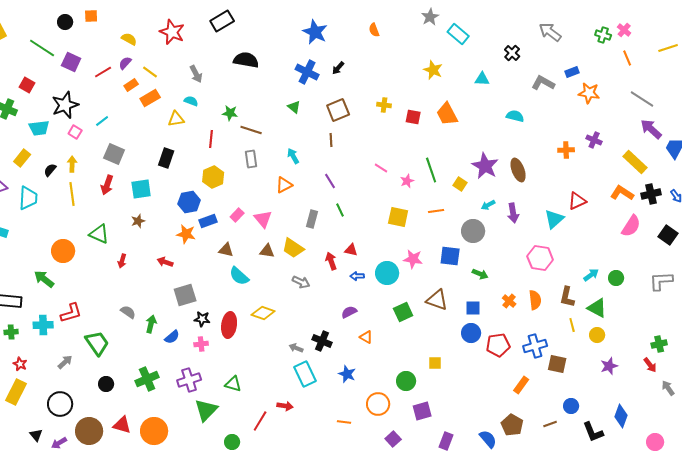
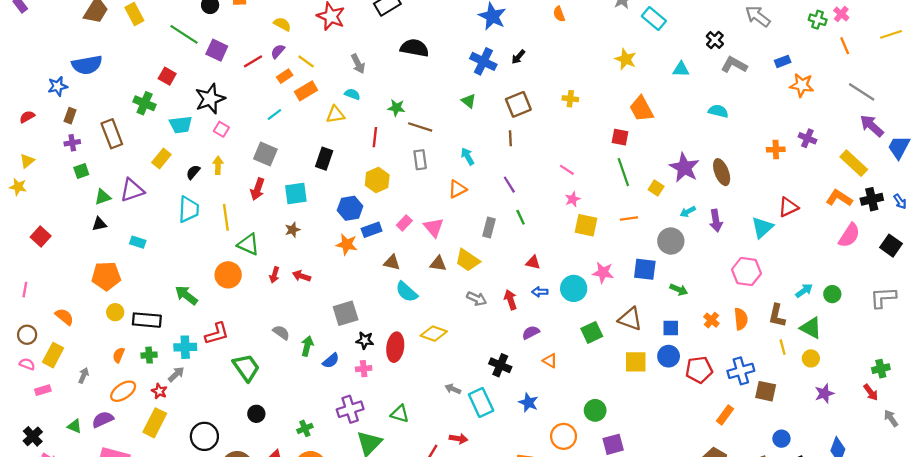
gray L-shape: (543, 83) -> (734, 65), moved
red square: (413, 117) -> (620, 137), moved
cyan line: (102, 121) -> (274, 115), moved
pink star: (407, 181) -> (573, 199), moved
yellow line: (72, 194) -> (226, 217), moved
cyan trapezoid: (28, 198) -> (189, 209), moved
orange circle: (63, 251) -> (228, 275), moved
red arrow: (331, 261) -> (510, 300), moved
red arrow: (165, 262) -> (302, 276), moved
gray arrow: (296, 348) -> (453, 389), moved
gray arrow: (65, 362) -> (176, 374), moved
yellow square: (435, 363) -> (636, 362), moved, size x1.5
green cross: (147, 379) -> (305, 428), moved, size x0.6

